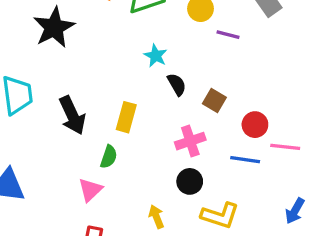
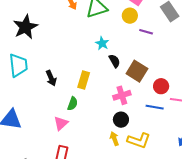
black star: (54, 27) -> (25, 27), moved
brown square: (214, 100) -> (137, 71), size x1.5
black arrow: (72, 115) -> (51, 78), size x0.7
yellow arrow: (156, 217) -> (114, 139), moved

